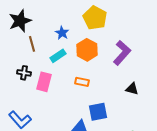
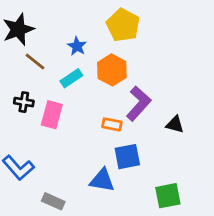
brown line: (32, 44) -> (35, 62), turned -35
purple L-shape: (122, 53) -> (138, 103), moved
orange rectangle: (82, 82) -> (112, 124), moved

